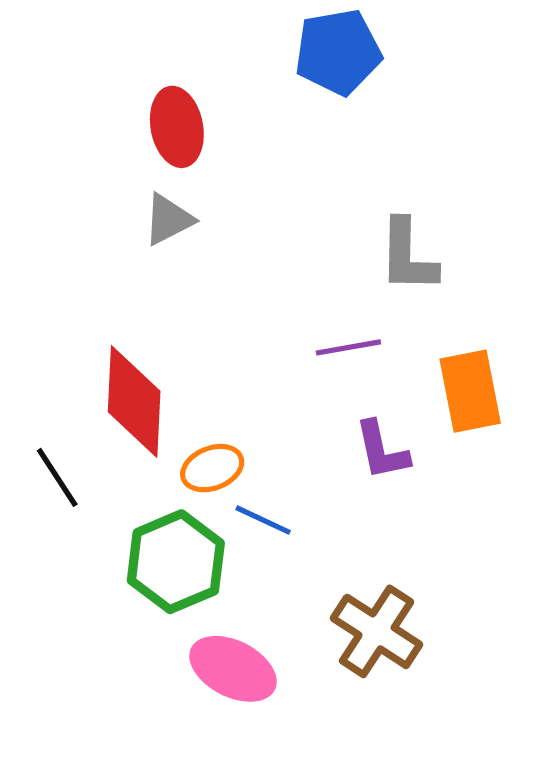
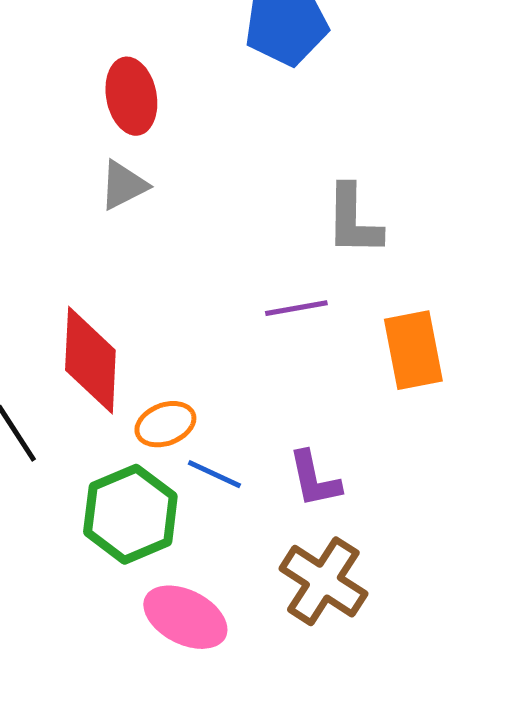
purple L-shape: (382, 450) -> (314, 479), moved

